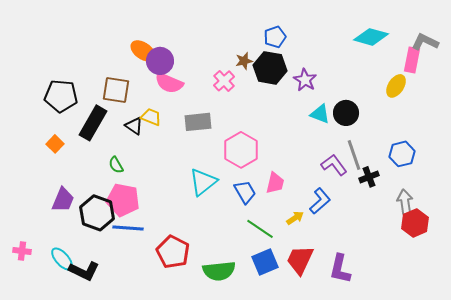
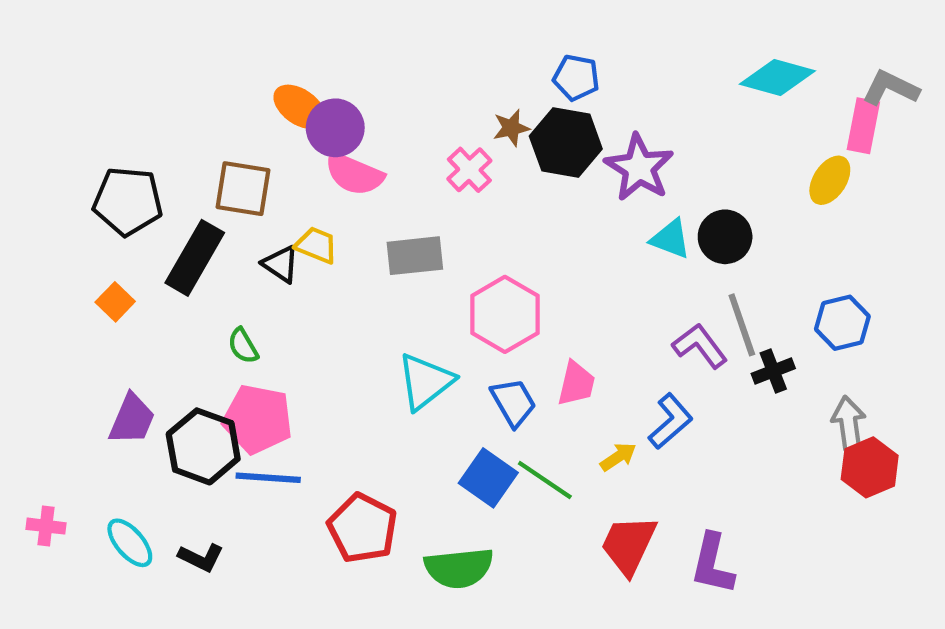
blue pentagon: (275, 37) -> (576, 78), turned 30
purple star: (305, 80) -> (639, 168), size x1.4
blue square: (265, 262) -> (488, 478), moved, turned -32
black L-shape: (84, 271) -> (201, 557), moved, size x0.7

